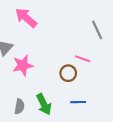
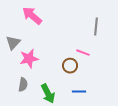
gray line: (97, 30) -> (96, 27), turned 30
gray semicircle: (19, 106) -> (23, 85), moved

